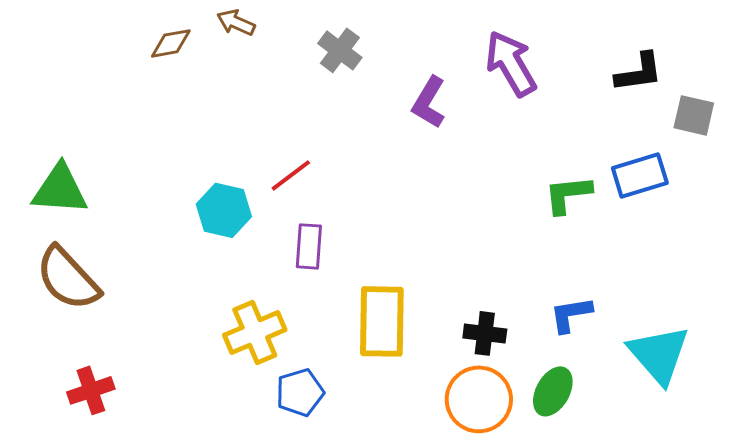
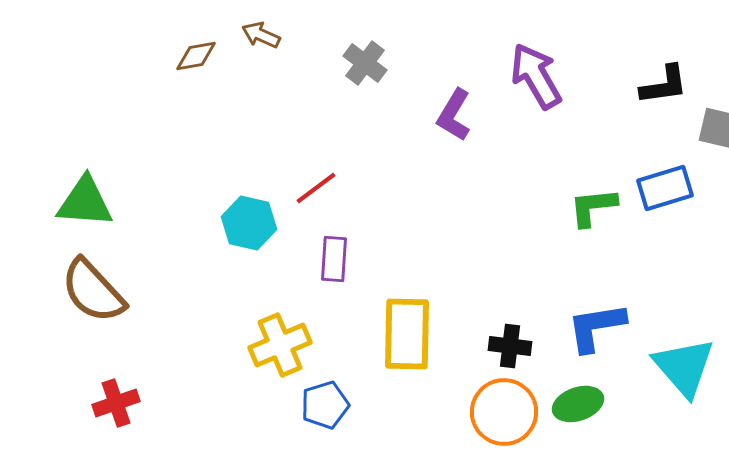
blue L-shape: (571, 314) -> (596, 327), size x1.4
green ellipse: (553, 391) -> (578, 404), turned 42

